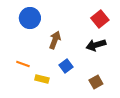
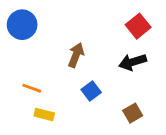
blue circle: (30, 18) -> (22, 25), moved
yellow rectangle: (42, 79) -> (44, 114), moved

